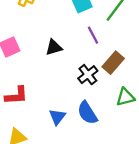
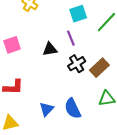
purple line: (93, 35) -> (71, 38), moved
black cross: (88, 75) -> (77, 64), moved

